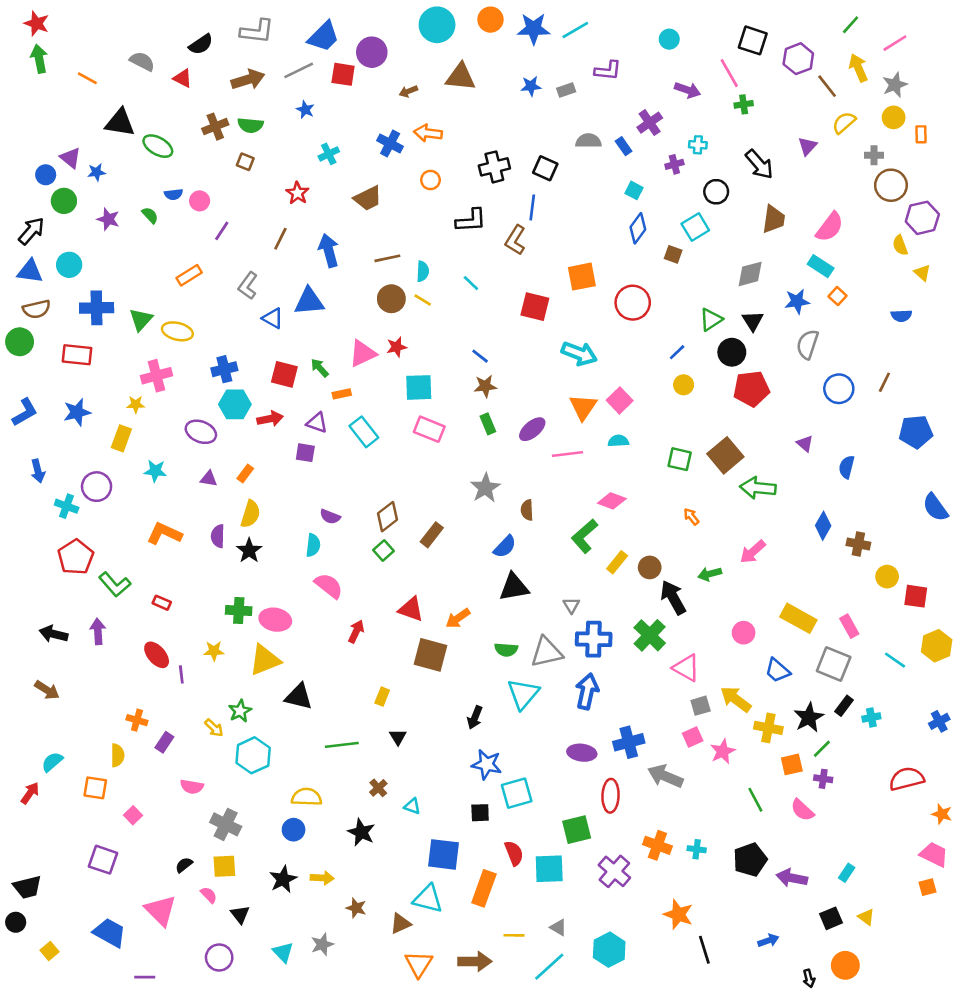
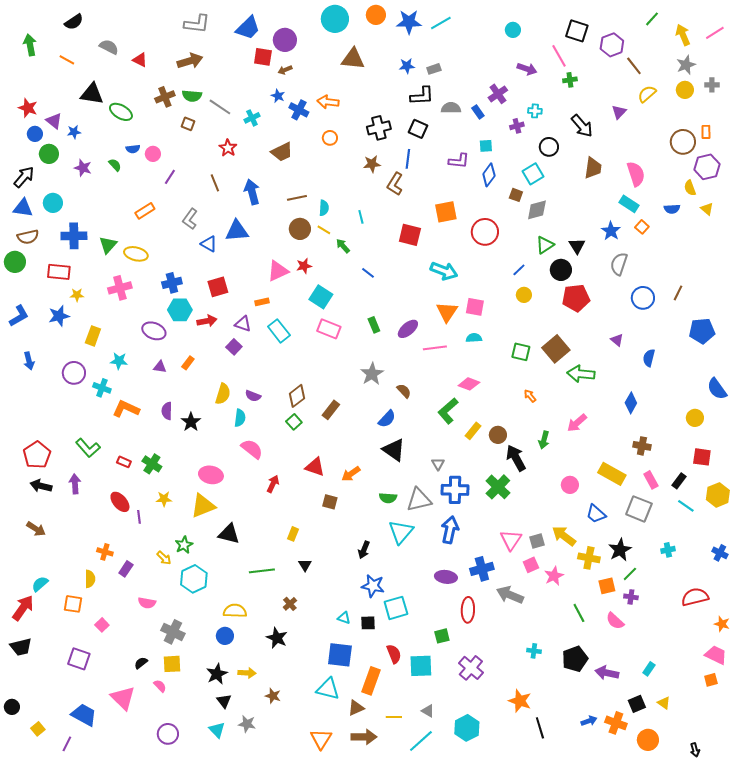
red star: (37, 23) -> (28, 108), moved
pink line: (895, 43) -> (715, 33), moved
black semicircle: (201, 44) -> (74, 22), moved
yellow arrow: (858, 68) -> (683, 35), moved
gray line: (299, 70) -> (220, 107), moved, turned 60
purple L-shape: (608, 70) -> (459, 161), moved
brown arrow: (408, 91) -> (285, 70), moved
blue star: (305, 110) -> (278, 96), moved
orange rectangle: (921, 134) -> (706, 132), moved
gray cross: (874, 155) -> (712, 85), moved
cyan square: (634, 190) -> (486, 146), turned -32
black L-shape: (471, 220) -> (422, 96), moved
pink semicircle: (830, 227) -> (636, 174), turned -55
brown line: (280, 239) -> (215, 183), turned -48
gray diamond: (750, 274) -> (537, 210), moved
cyan line: (471, 283) -> (361, 217), turned 32
blue star: (797, 301) -> (611, 231), turned -30
blue semicircle: (901, 316) -> (672, 209), moved
green arrow: (320, 368) -> (343, 246), moved
red square: (284, 374) -> (218, 287), turned -30
brown star: (485, 386) -> (372, 164), moved
cyan square: (419, 387) -> (321, 297), turned 35
pink square: (620, 400) -> (475, 307), turned -36
yellow star: (136, 404) -> (77, 295), moved
purple square: (305, 453) -> (234, 347), turned 35
cyan cross: (67, 506) -> (102, 388), moved
brown semicircle: (527, 510) -> (404, 391), turned 140
yellow semicircle: (250, 514) -> (223, 394), moved
brown cross: (858, 544) -> (642, 446), moved
red pentagon: (76, 557) -> (37, 455), moved
green arrow: (710, 574) -> (544, 440), turned -60
yellow circle: (887, 577) -> (695, 418), moved
black triangle: (514, 587) -> (394, 450), turned 45
green cross: (239, 611) -> (152, 464), moved, turned 30
brown square: (430, 655) -> (330, 502), size x0.6
pink triangle: (686, 668) -> (511, 540), moved, turned 35
black rectangle: (844, 706) -> (679, 481), moved
blue cross: (939, 721) -> (720, 553), turned -35
red arrow: (30, 793) -> (23, 608), size x1.5
cyan triangle: (412, 806) -> (344, 618), moved
green square: (577, 830) -> (442, 636), size x0.7
orange cross: (657, 845) -> (616, 723), moved
black trapezoid: (27, 887) -> (21, 647), moved
black triangle: (240, 914) -> (224, 701), moved
brown triangle: (400, 924) -> (356, 708), moved
gray star: (322, 944) -> (247, 724), turned 30
purple line: (145, 977) -> (67, 744), moved, turned -63
black arrow: (809, 978) -> (695, 750), moved

